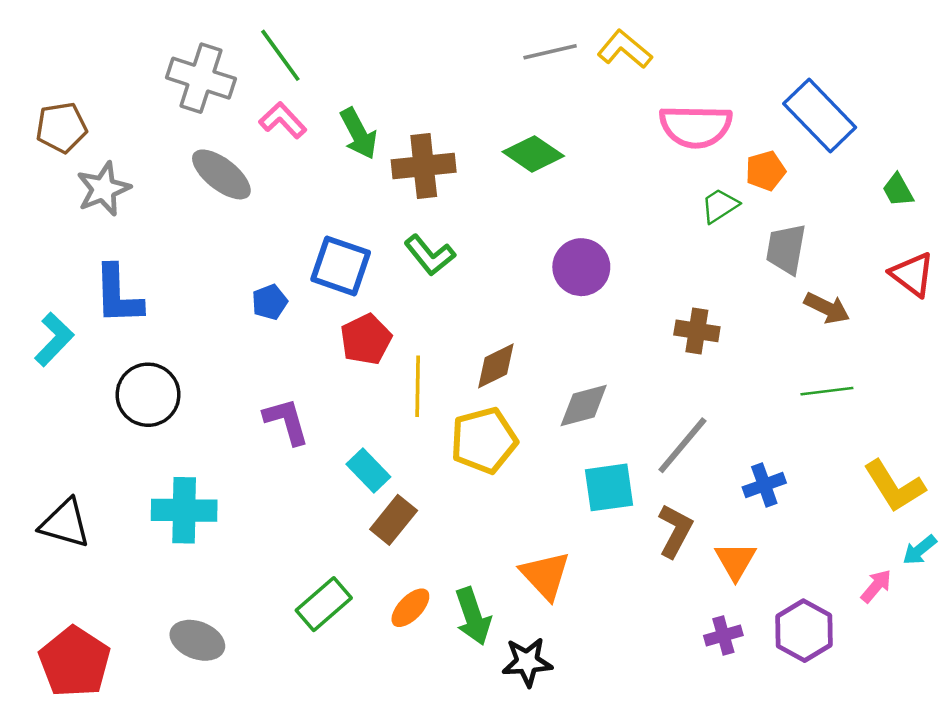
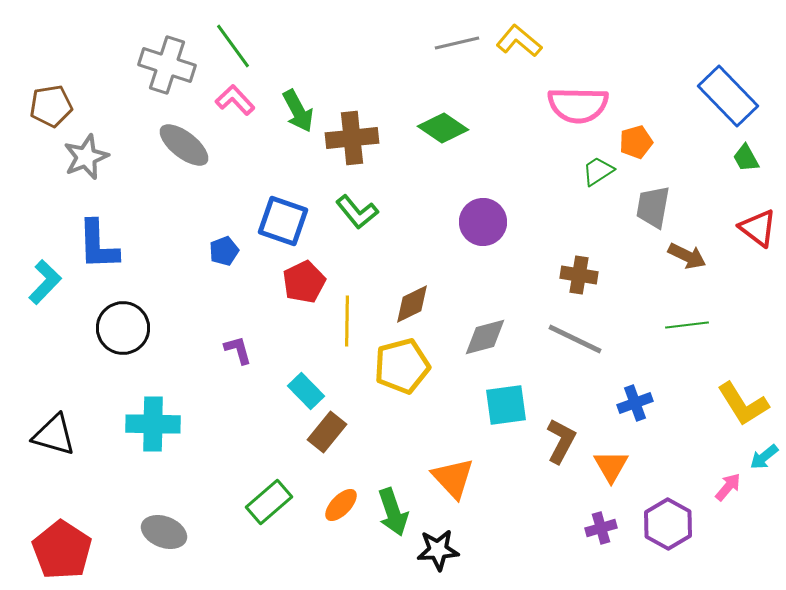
blue rectangle: (820, 115) -> (728, 96), moved
purple L-shape: (286, 421) -> (238, 350), size x0.7
gray line: (682, 445) -> (575, 339), moved, turned 76

